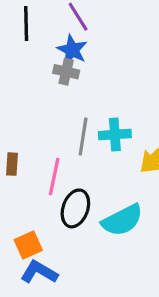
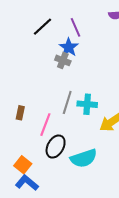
black line: (26, 24) -> (43, 27), turned 40
orange square: (28, 245) -> (23, 165), turned -36

